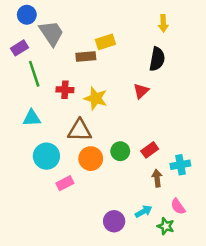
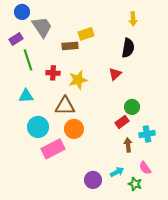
yellow star: (96, 98) -> (78, 80), turned -30
green circle: (120, 151) -> (132, 107), moved
pink rectangle: (65, 183) -> (53, 149), size x1.6

